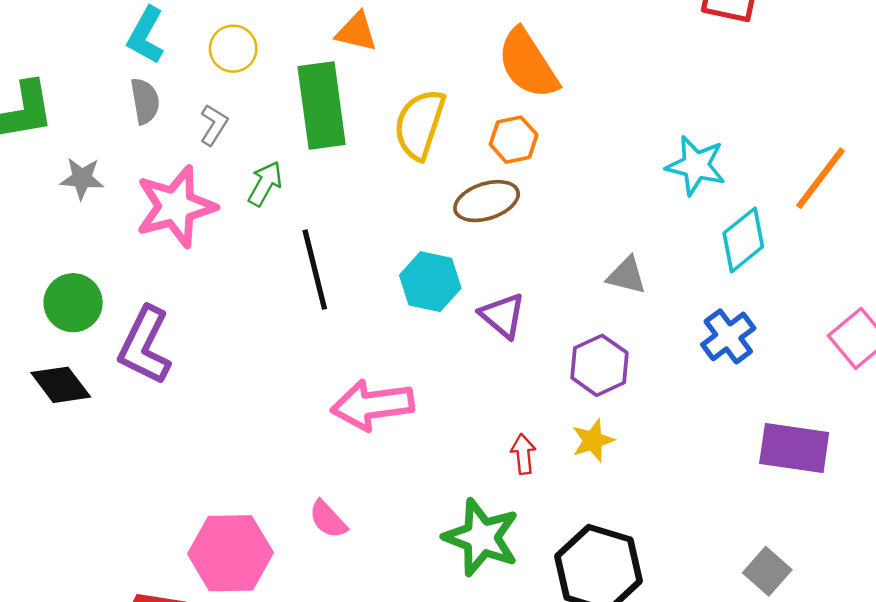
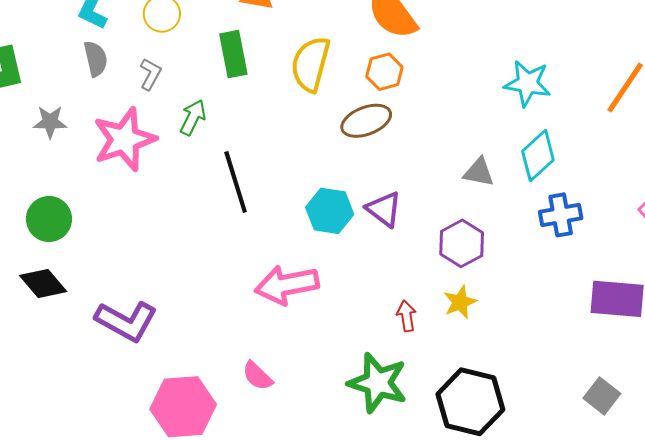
green rectangle: (322, 106) -> (233, 54), size x0.7
cyan diamond: (743, 240) -> (538, 156), moved
cyan hexagon: (430, 282) -> (330, 211), moved
blue cross: (728, 336) -> (561, 215), turned 30
purple L-shape: (145, 346) -> (126, 321), moved, turned -84

